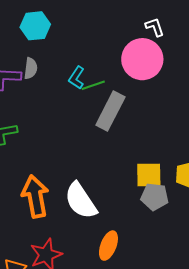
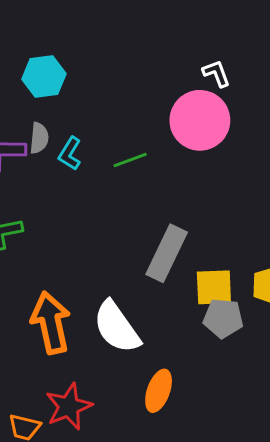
cyan L-shape: (77, 78) -> (70, 154), moved
gray rectangle: (110, 111) -> (167, 253), moved

